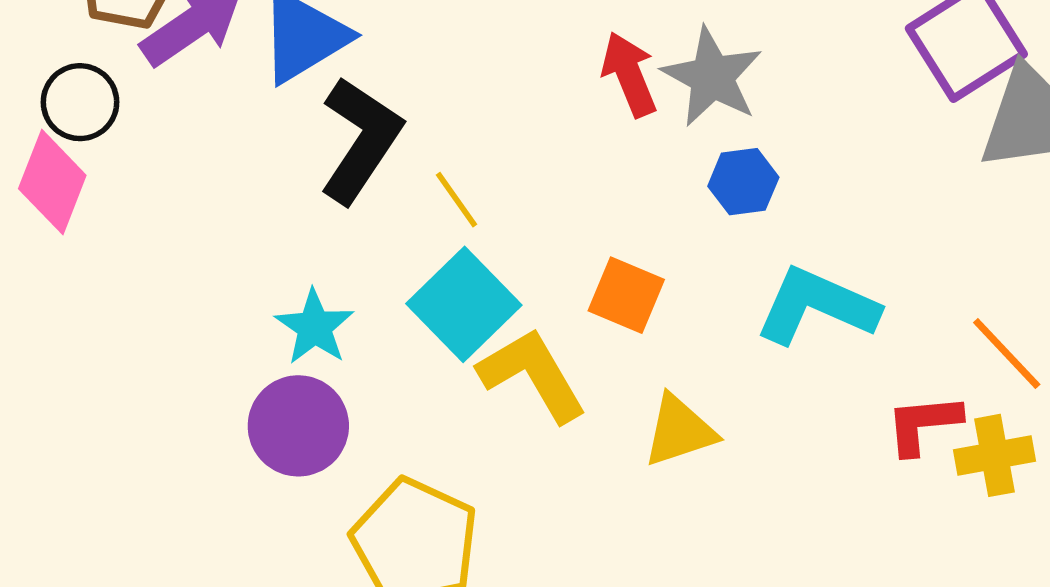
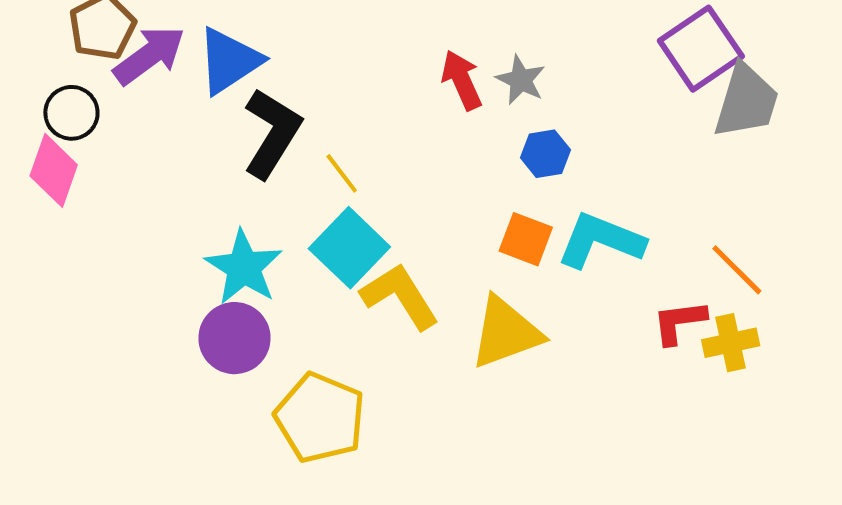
gray star: (712, 77) -> (521, 80), size x0.7
orange square: (626, 295) -> (526, 239), moved
cyan star: (315, 327) -> (244, 267), size x1.4
yellow triangle: (679, 431) -> (506, 333), size x1.4

